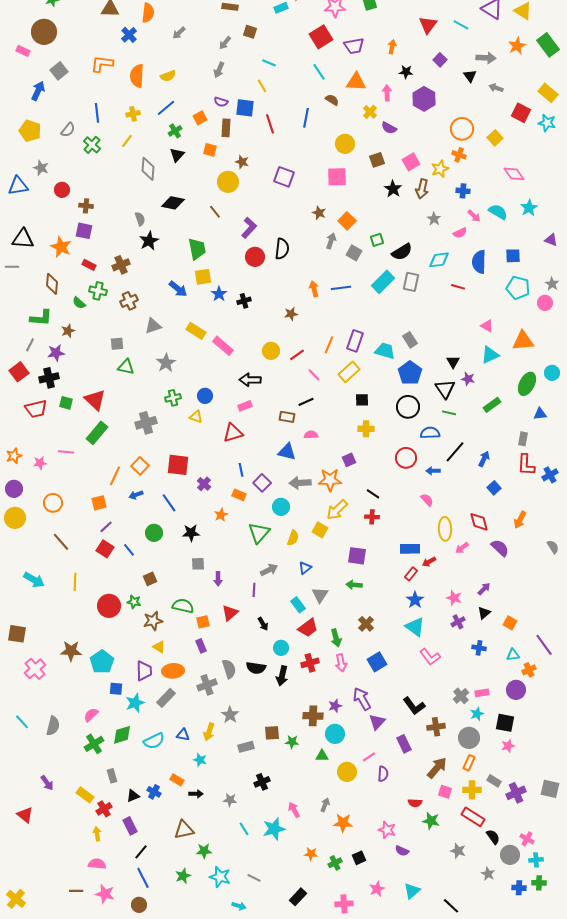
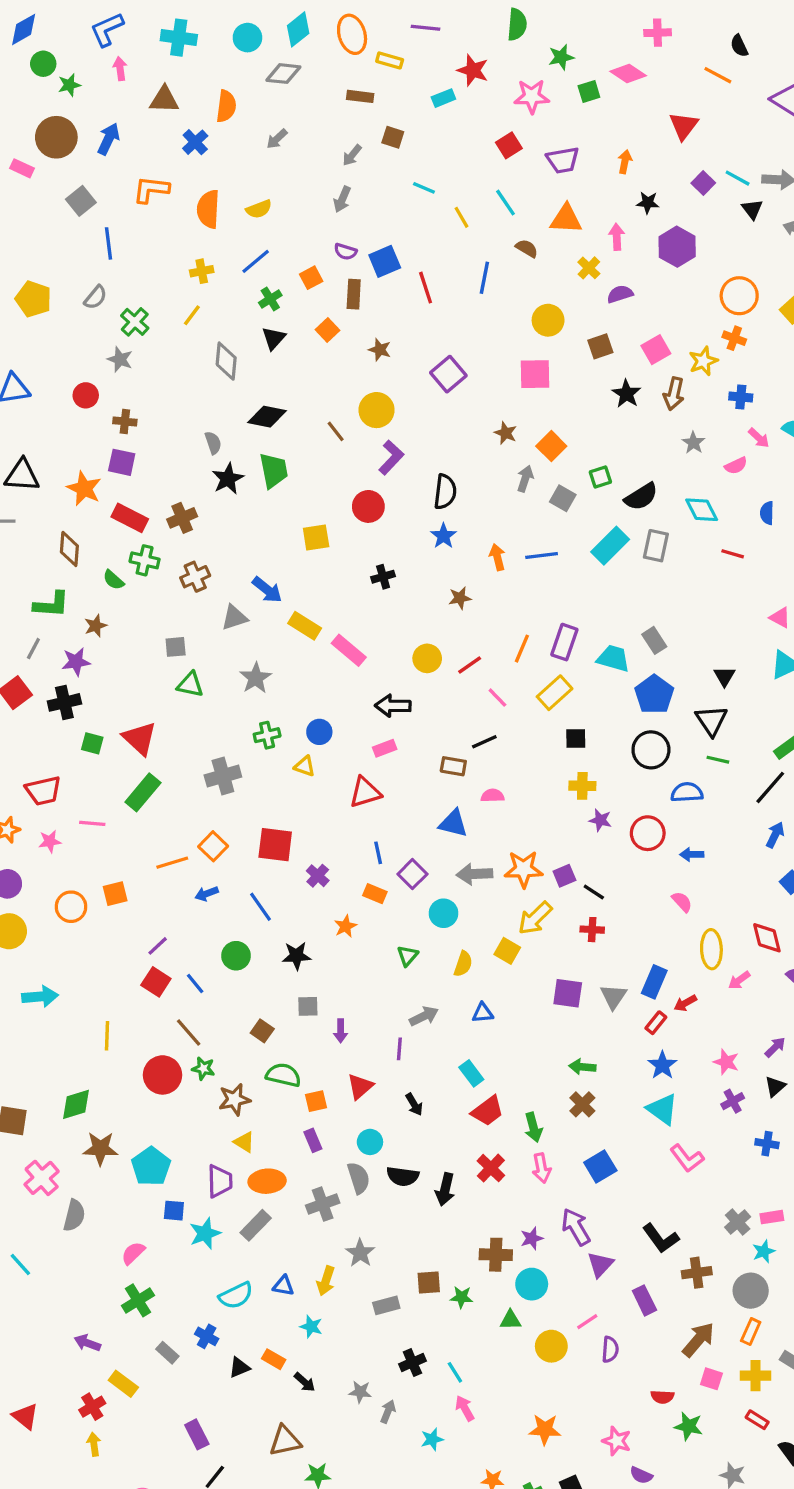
cyan line: (461, 25) -> (738, 178), moved
red square: (321, 37) -> (509, 145), size x0.7
yellow line: (262, 86) -> (461, 217), moved
blue arrow: (38, 91) -> (109, 139), moved
blue square: (245, 108) -> (385, 261), turned -30
blue line: (97, 113) -> (109, 243), moved
purple semicircle: (389, 128) -> (620, 294), turned 133
orange square: (210, 150) -> (328, 330), turned 32
gray star: (41, 168) -> (120, 359), moved
purple square: (284, 177) -> (448, 374), turned 30
yellow circle: (228, 182) -> (377, 410), moved
green trapezoid: (197, 249) -> (274, 471), moved
red circle: (255, 257) -> (368, 506), moved
cyan diamond: (439, 260) -> (702, 510), turned 70
blue semicircle: (479, 262) -> (767, 513), size x0.6
red rectangle: (89, 265) -> (130, 518), size x1.5
blue arrow: (178, 289) -> (267, 590), moved
blue star: (219, 294) -> (443, 536), moved
purple star: (468, 379) -> (600, 820), moved
red trapezoid: (36, 409) -> (43, 791), moved
black line: (455, 452) -> (770, 787), moved
purple square: (349, 460) -> (564, 876), moved
orange line: (115, 476) -> (172, 863), turned 48
orange square: (99, 503) -> (115, 894), moved
green triangle: (259, 533) -> (408, 956), size x0.6
brown line: (61, 542) -> (189, 1033), moved
blue rectangle: (410, 549) -> (654, 982), turned -66
blue triangle: (305, 568) -> (483, 1013), turned 32
brown square: (150, 579) -> (262, 1031), moved, turned -32
cyan arrow: (34, 580) -> (40, 997), moved, turned -35
green arrow: (354, 585) -> (582, 1067), moved
gray triangle: (320, 595) -> (613, 997), moved
cyan circle: (281, 648) -> (370, 1142), moved
red cross: (310, 663) -> (491, 1168), turned -30
gray semicircle: (53, 726) -> (74, 1215), moved
green diamond: (122, 735) -> (76, 1104), moved
gray rectangle: (112, 776) -> (167, 1353), turned -32
purple arrow: (47, 783) -> (87, 1343), moved, turned 147
blue cross: (154, 792) -> (207, 1336), moved
black arrow: (196, 794) -> (305, 1382), turned 40
black triangle: (133, 796) -> (239, 1367), moved
gray arrow: (325, 805) -> (388, 1412), moved
red cross: (104, 809) -> (92, 1407), moved
red rectangle: (473, 817) -> (757, 1420), size x0.6
cyan line: (244, 829) -> (455, 1372), moved
cyan star: (274, 829) -> (432, 1439), size x0.6
yellow arrow: (97, 834) -> (94, 1444), moved

